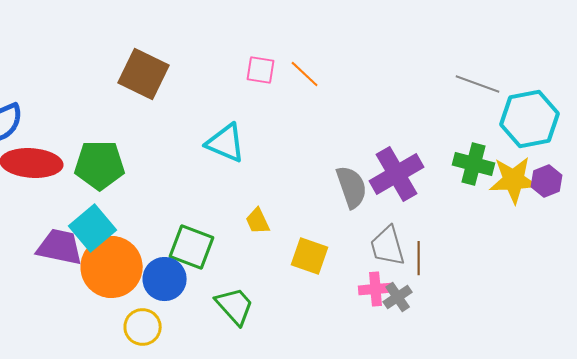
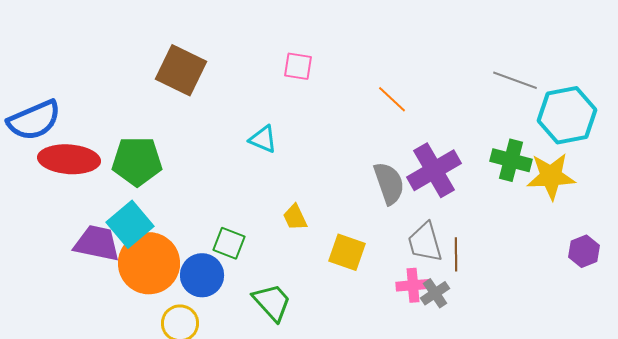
orange line: (305, 74) -> (392, 99), moved
cyan triangle: (226, 143) -> (263, 139), size x0.7
purple hexagon: (547, 181) -> (584, 251), moved
green square: (192, 247) -> (229, 243), size x0.7

